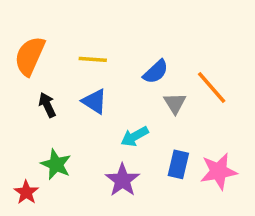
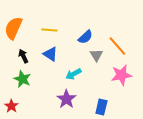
green star: (56, 164) -> (22, 79), moved
blue rectangle: (178, 164) -> (101, 107), moved
pink star: (219, 171) -> (121, 75), moved

